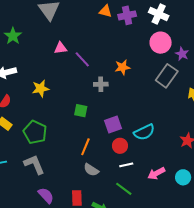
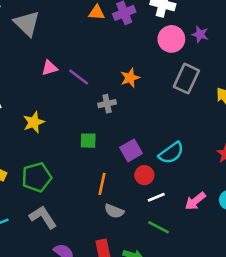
purple star: (182, 54) -> (200, 34), moved
green pentagon: (35, 132) -> (37, 177), turned -30

